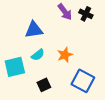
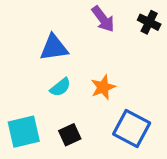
black cross: (86, 14) -> (149, 22), moved
cyan square: (15, 67) -> (24, 132), moved

